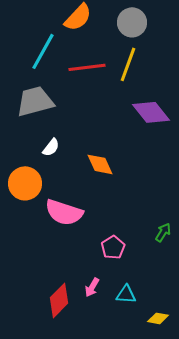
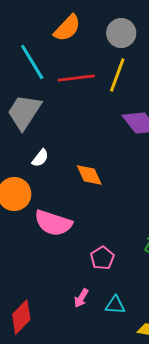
cyan line: (43, 51) -> (32, 62), turned -60
gray trapezoid: (35, 101) -> (24, 112), turned -42
red diamond: (59, 300) -> (21, 317), moved

